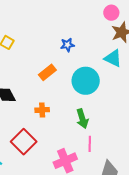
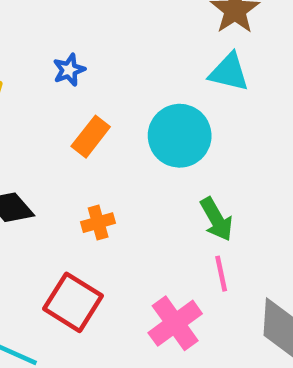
blue star: (67, 45) -> (69, 70), moved
green arrow: (82, 119) -> (216, 219), moved

